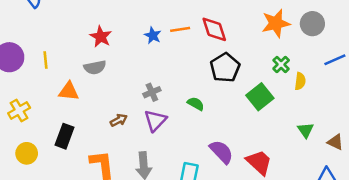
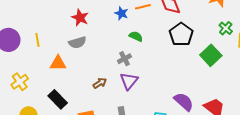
green semicircle: (196, 104) -> (136, 36), moved
black rectangle: (65, 136) -> (58, 99), turned -60

